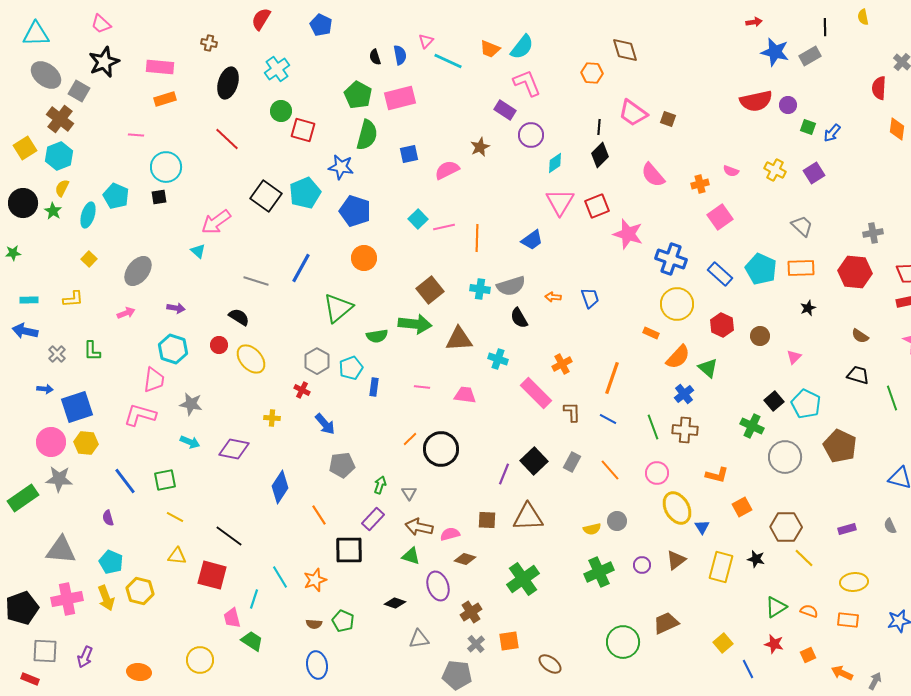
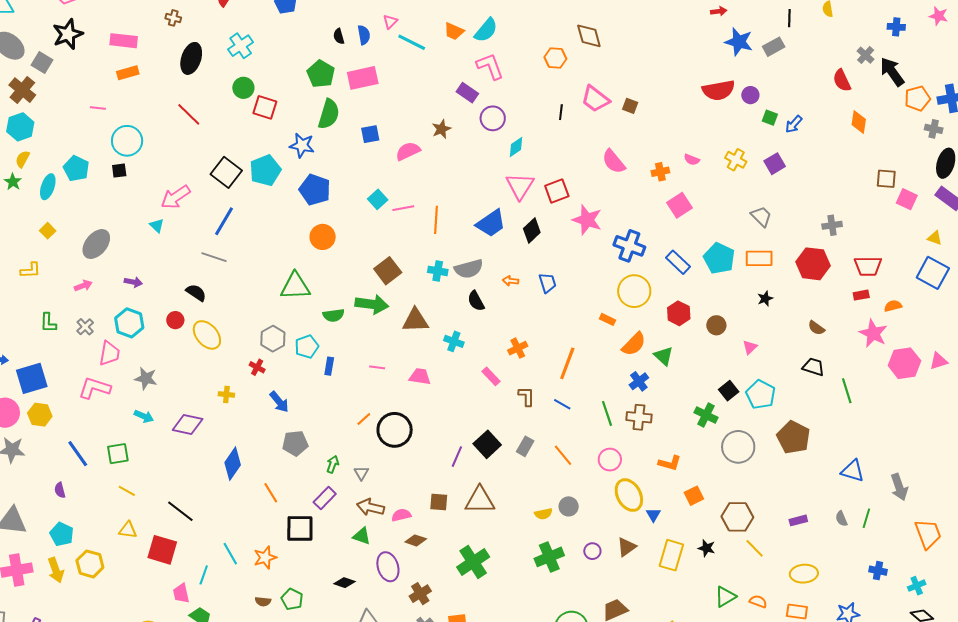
red semicircle: (879, 88) -> (842, 80), turned -30
black diamond: (600, 155) -> (532, 230), moved
blue trapezoid: (532, 240) -> (491, 223), size x1.4
blue line: (301, 268) -> (224, 221), moved
green triangle: (338, 308) -> (295, 286), turned 36
gray cross: (57, 354) -> (85, 327), moved
pink rectangle: (536, 393) -> (491, 376), size x0.6

